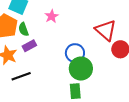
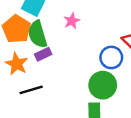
green semicircle: (24, 29) -> (37, 34), size x1.6
blue circle: (75, 53) -> (111, 57), moved

